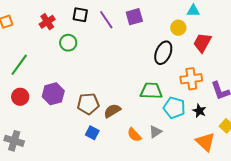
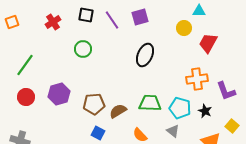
green circle: (68, 43) -> (83, 49), moved
black ellipse: (163, 53) -> (145, 55), moved
green trapezoid: (151, 91) -> (150, 103), moved
gray triangle: (155, 132) -> (173, 131), moved, turned -48

